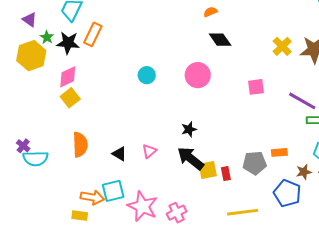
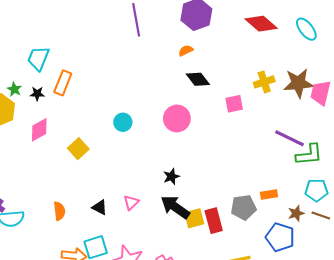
black star: (68, 43) -> (37, 94), size x0.6
yellow cross: (282, 46) -> (264, 82), turned 30
pink square: (256, 87) -> (234, 104), moved
yellow square: (70, 98) -> (78, 149), moved
orange semicircle: (80, 145) -> (59, 211), moved, size x0.7
red rectangle: (226, 174) -> (214, 221), size x1.6

